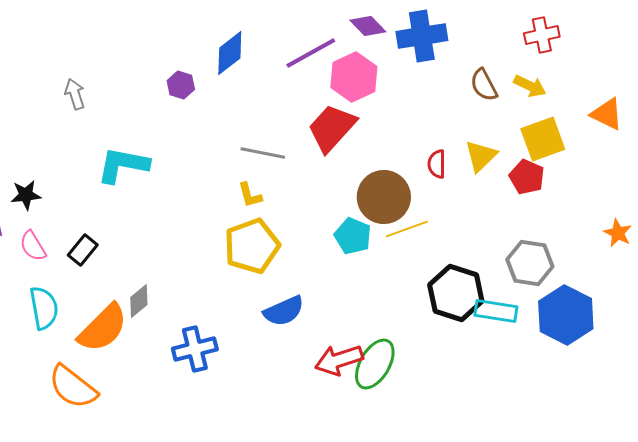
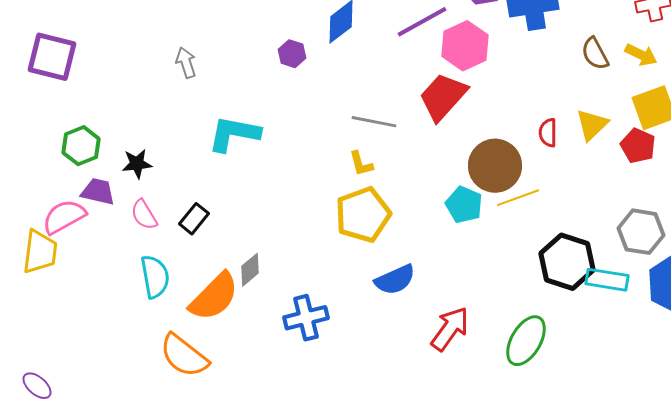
red arrow: (339, 360) -> (450, 329), turned 144
green ellipse: (375, 364) -> (526, 341), moved

